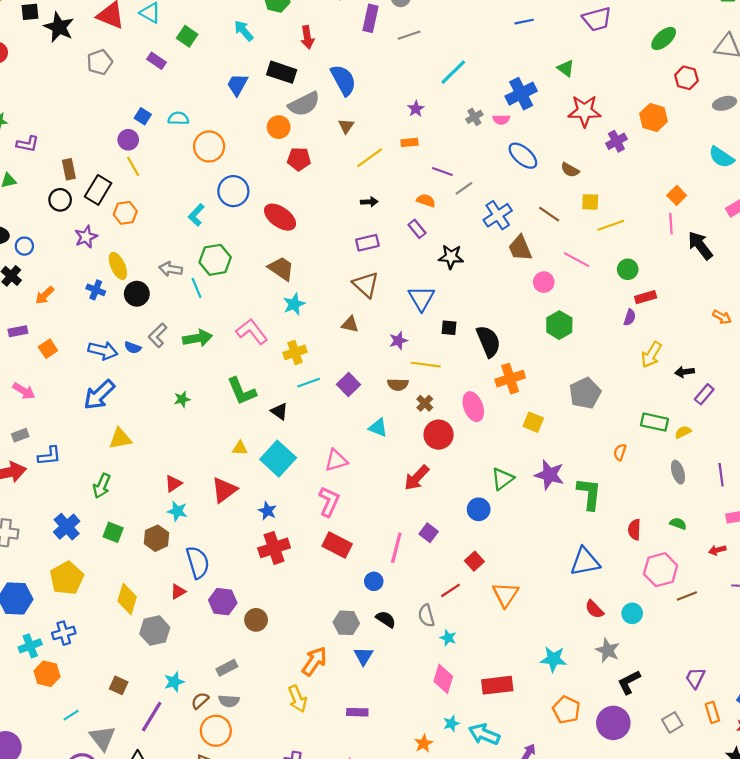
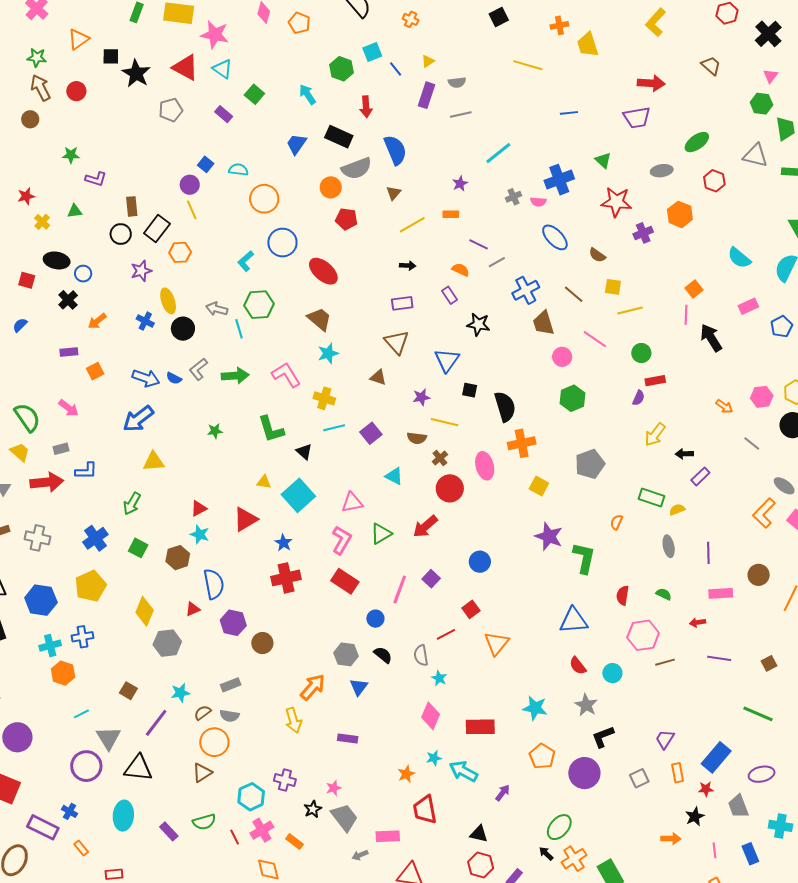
gray ellipse: (725, 103) -> (662, 171), moved
yellow cross: (295, 352) -> (324, 398), turned 30
green triangle: (502, 479) -> (381, 534), moved

